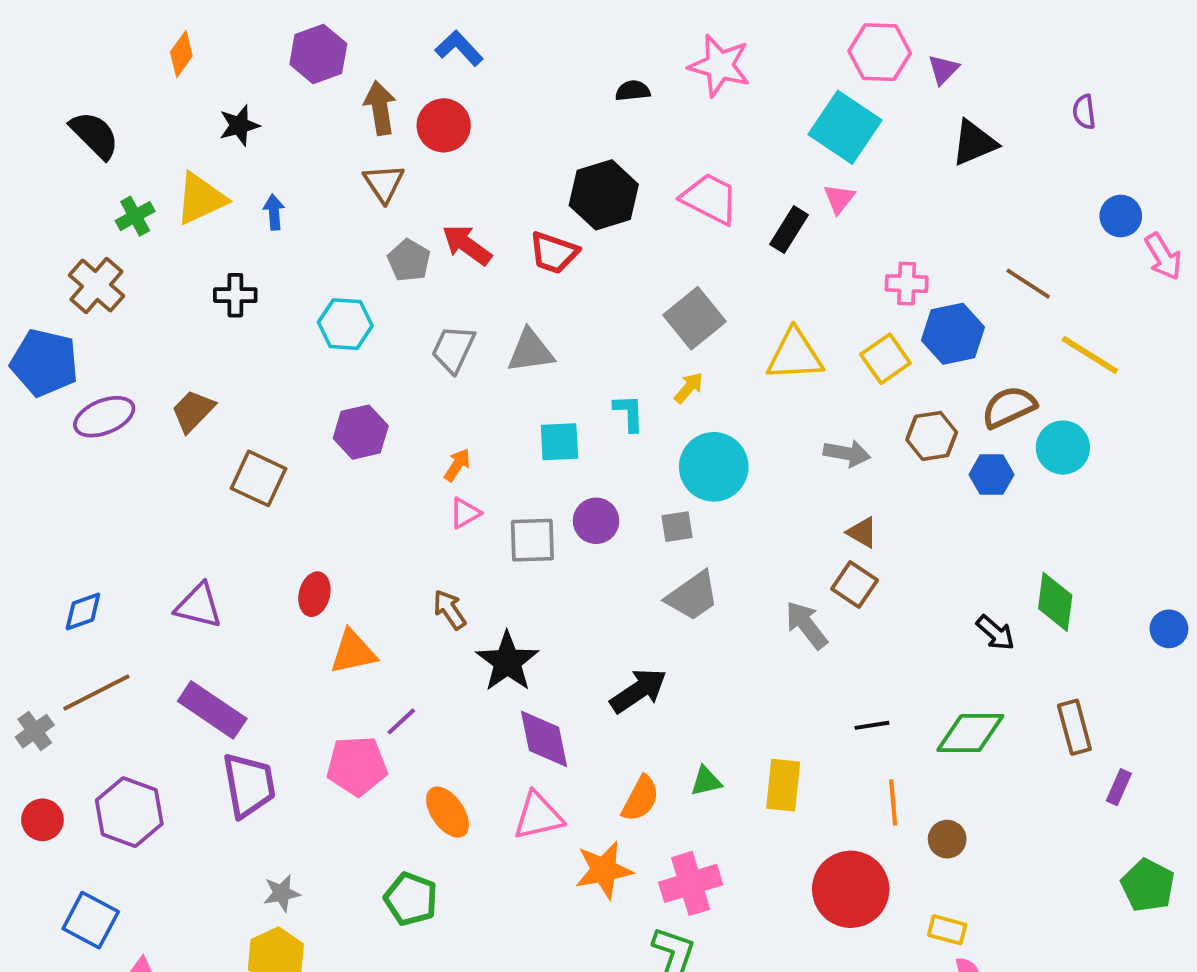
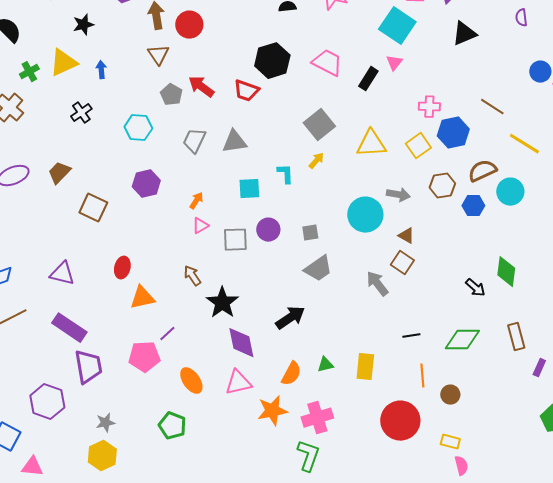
black cross: (235, 295) -> (81, 113), turned -35
cyan circle: (714, 467) -> (365, 215), moved
purple hexagon: (129, 812) -> (47, 402), moved

